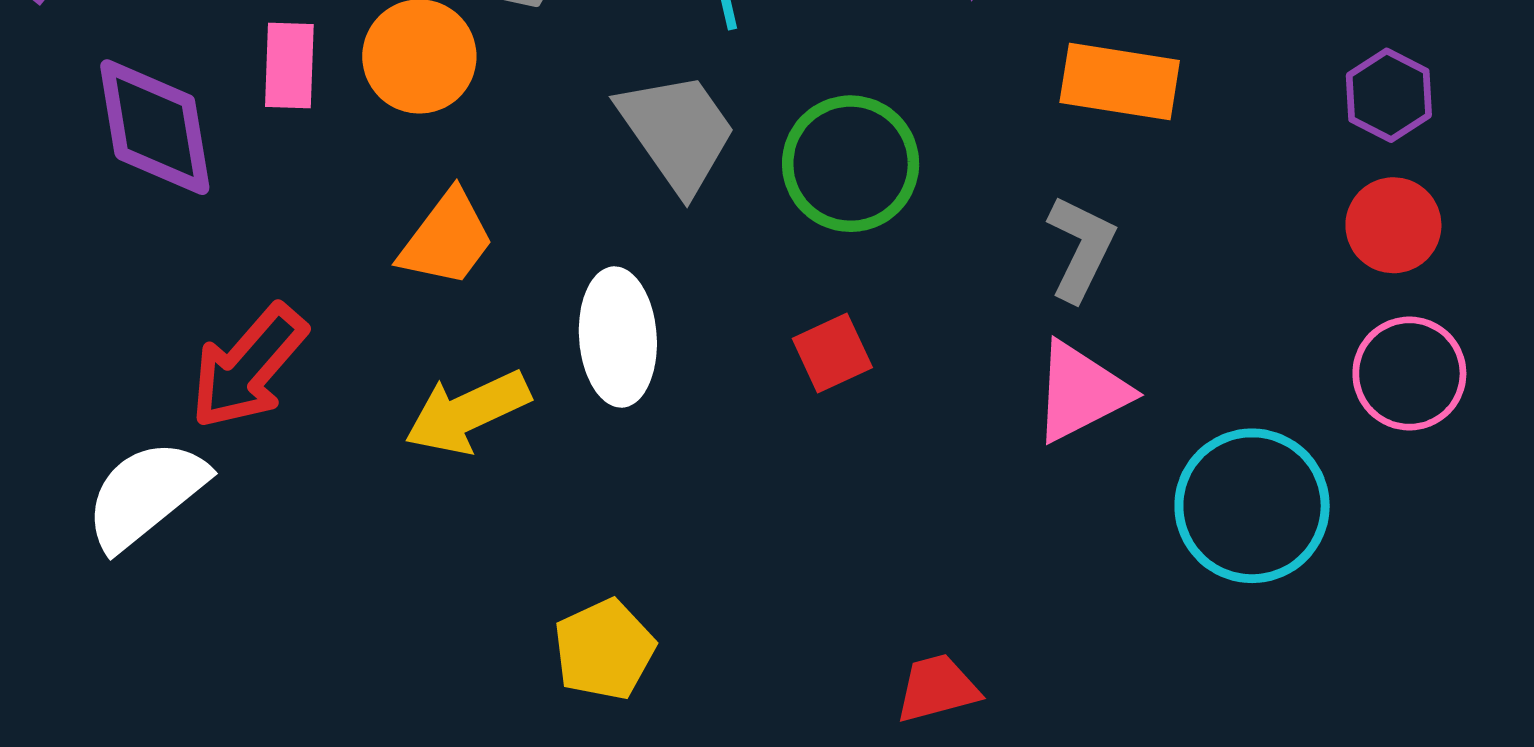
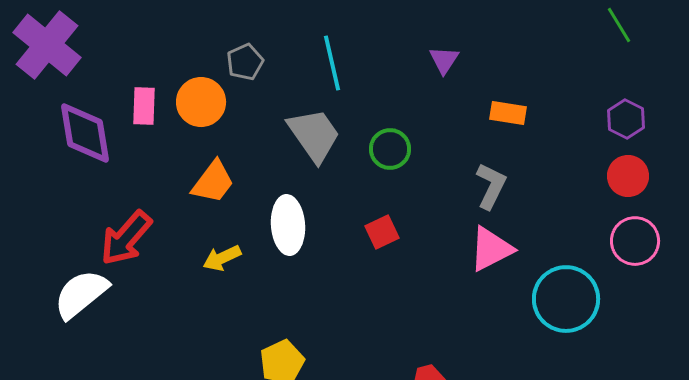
orange rectangle: (1120, 82) -> (508, 113), size x0.7
green circle: (851, 164) -> (390, 149), size x0.7
yellow arrow: (467, 412) -> (222, 258), size x0.7

